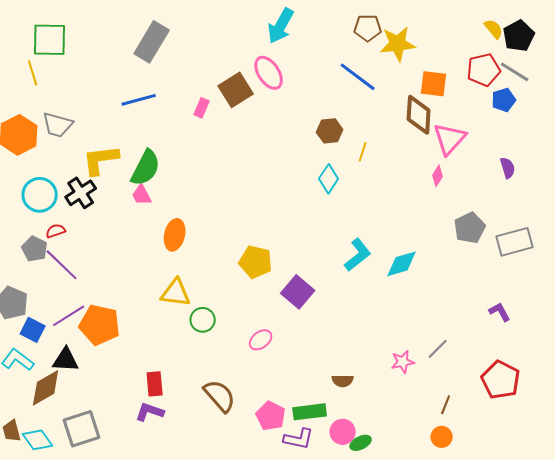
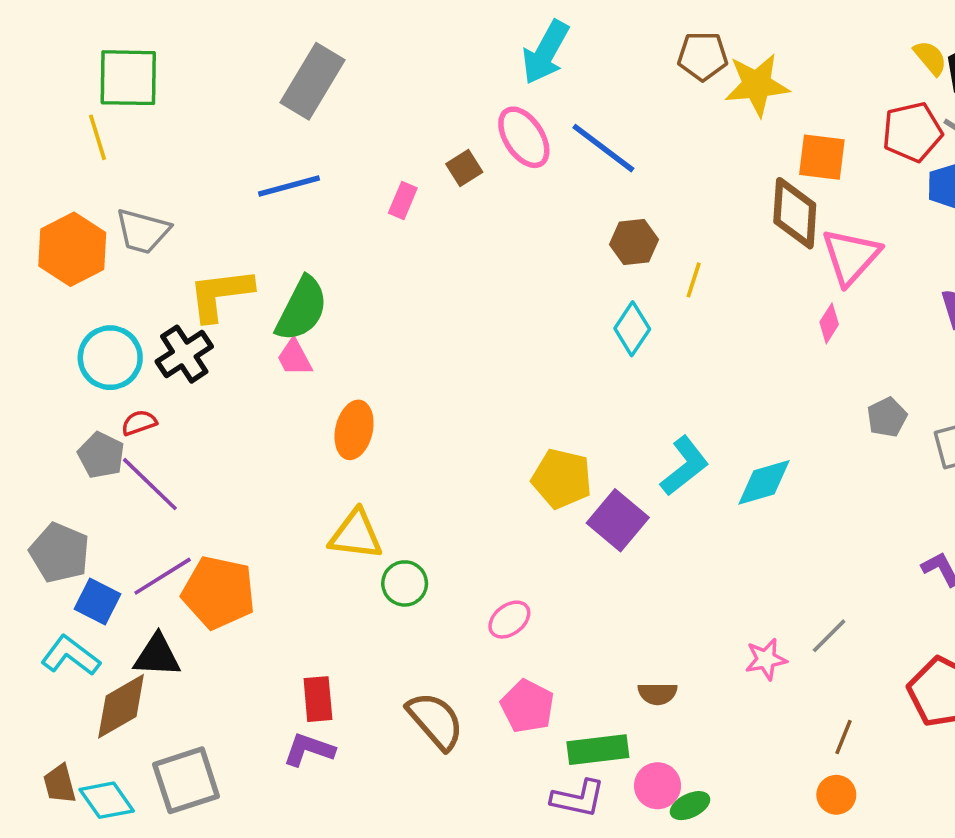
blue line: (358, 77) -> (603, 148), moved
brown square: (236, 90) -> (464, 168), size x0.6
gray pentagon: (470, 228) -> (887, 417), size x0.7
yellow pentagon: (256, 262) -> (562, 479), moved
purple square: (298, 292) -> (618, 520), moved
pink pentagon: (271, 416) -> (527, 706), moved

